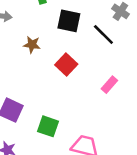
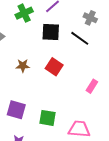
brown star: (32, 45) -> (23, 66), moved
pink rectangle: (109, 85) -> (92, 86), moved

